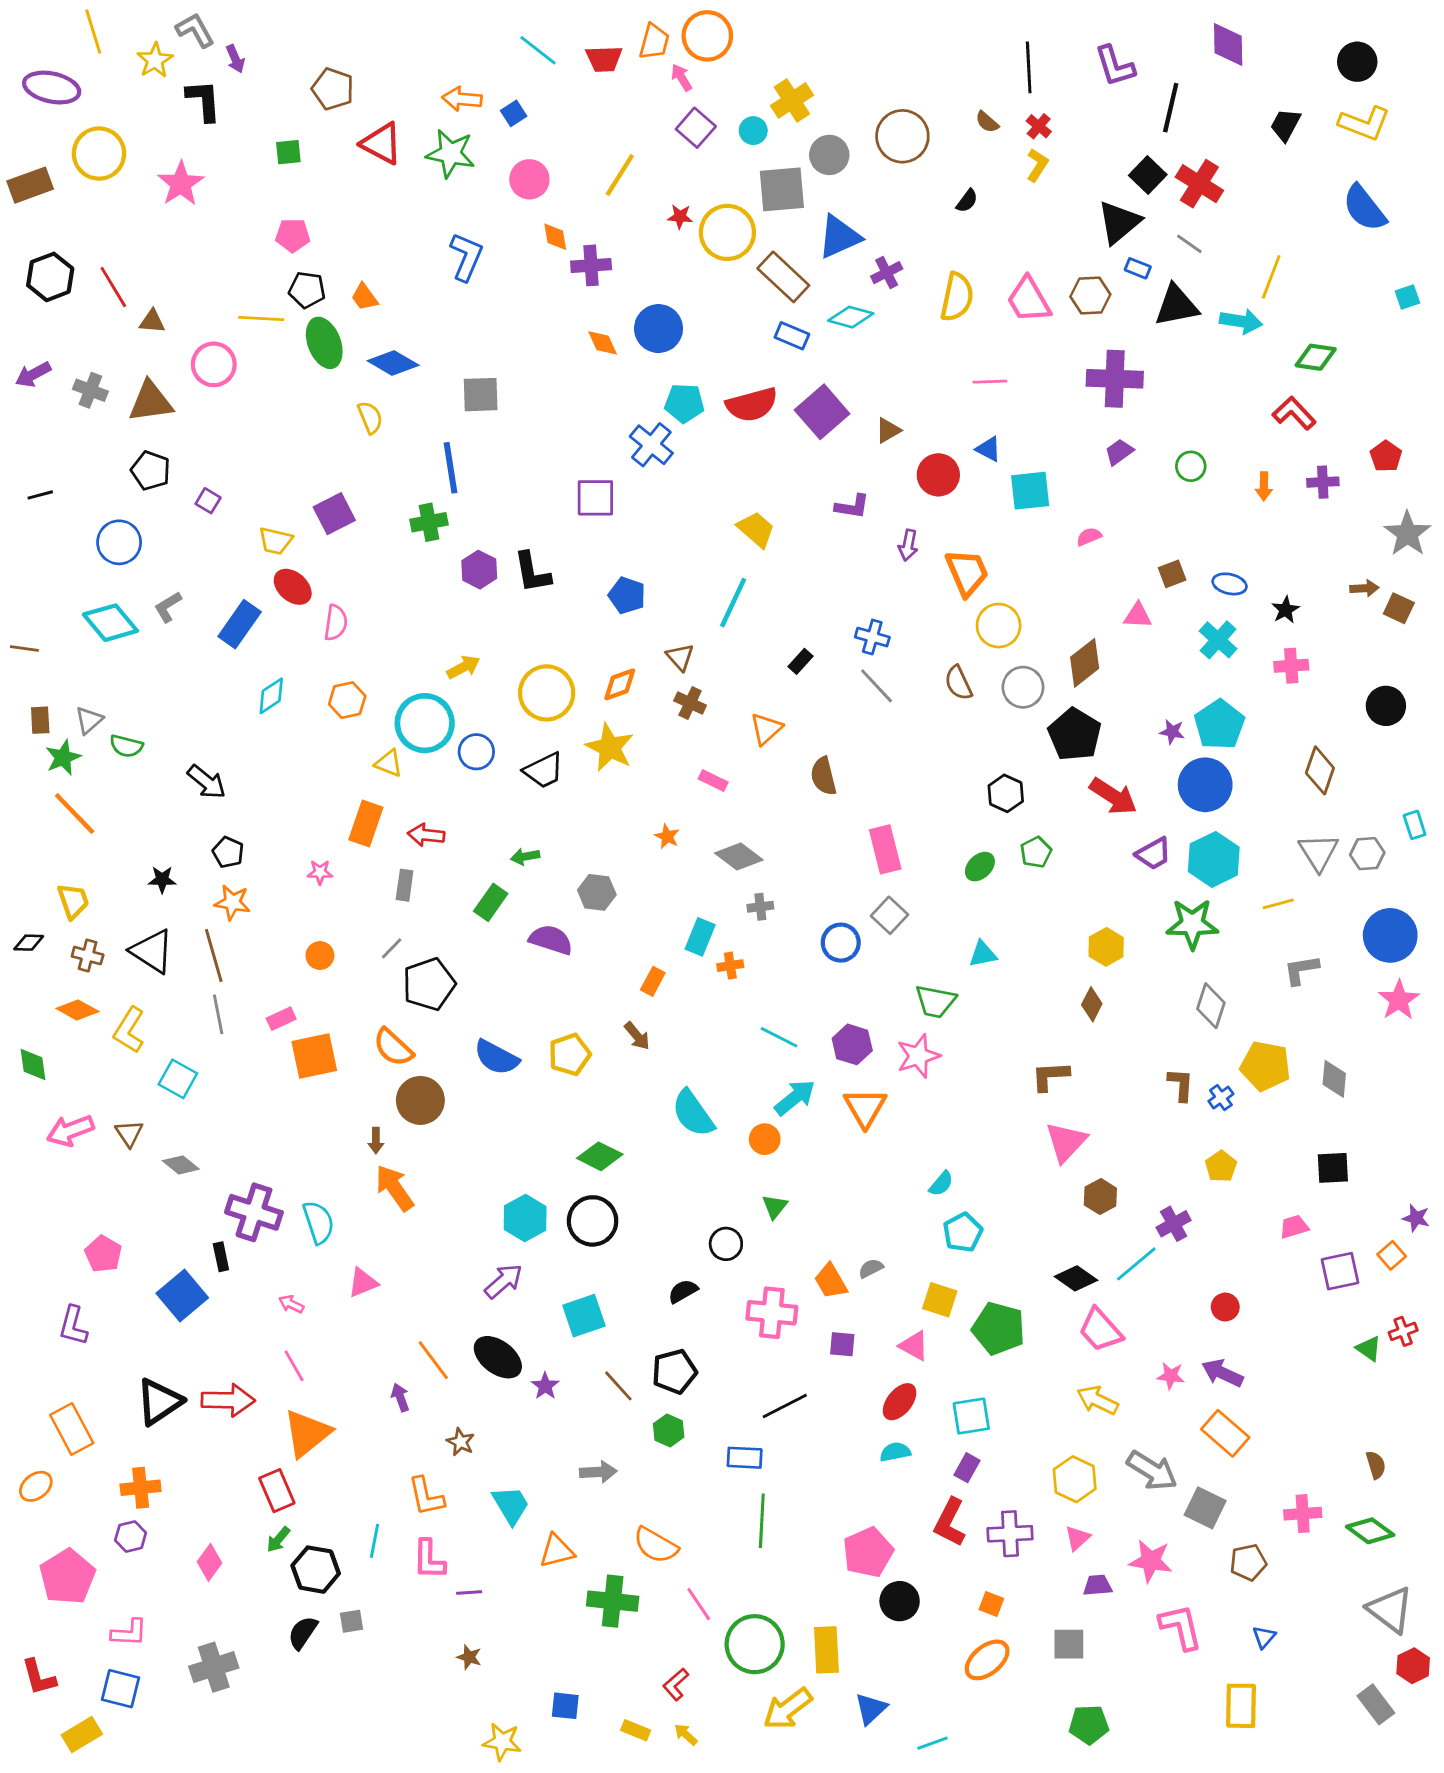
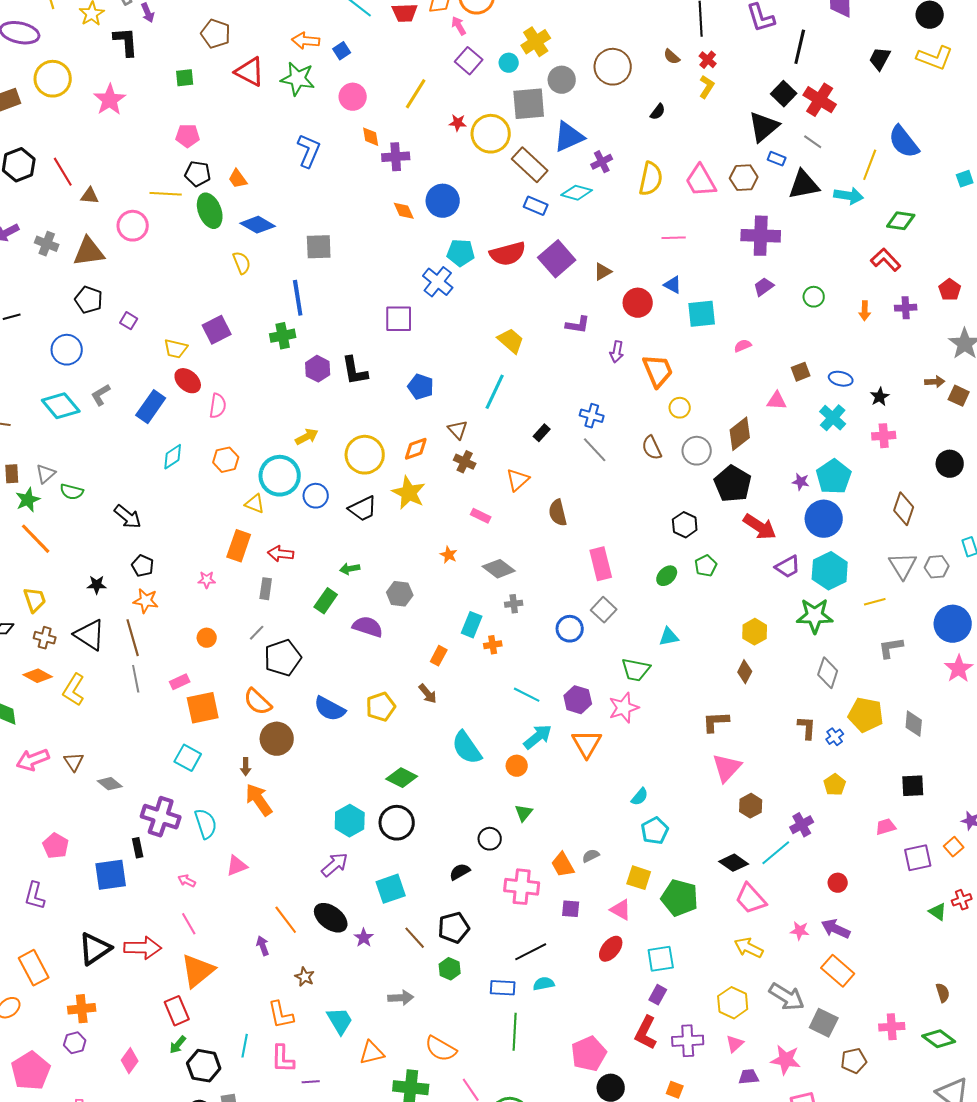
blue semicircle: (1364, 208) -> (904, 142), moved
yellow circle: (999, 626) -> (680, 408), size x0.7
cyan square: (178, 1079) -> (188, 758), moved
blue square: (182, 1296) -> (111, 875), turned 32
cyan semicircle: (895, 1452) -> (544, 984), moved

